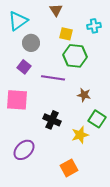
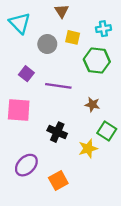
cyan triangle: (18, 21) -> (20, 23), turned -40
gray circle: (31, 43) -> (47, 44), moved
green hexagon: (75, 56) -> (97, 61), moved
orange square: (69, 168) -> (58, 180), moved

